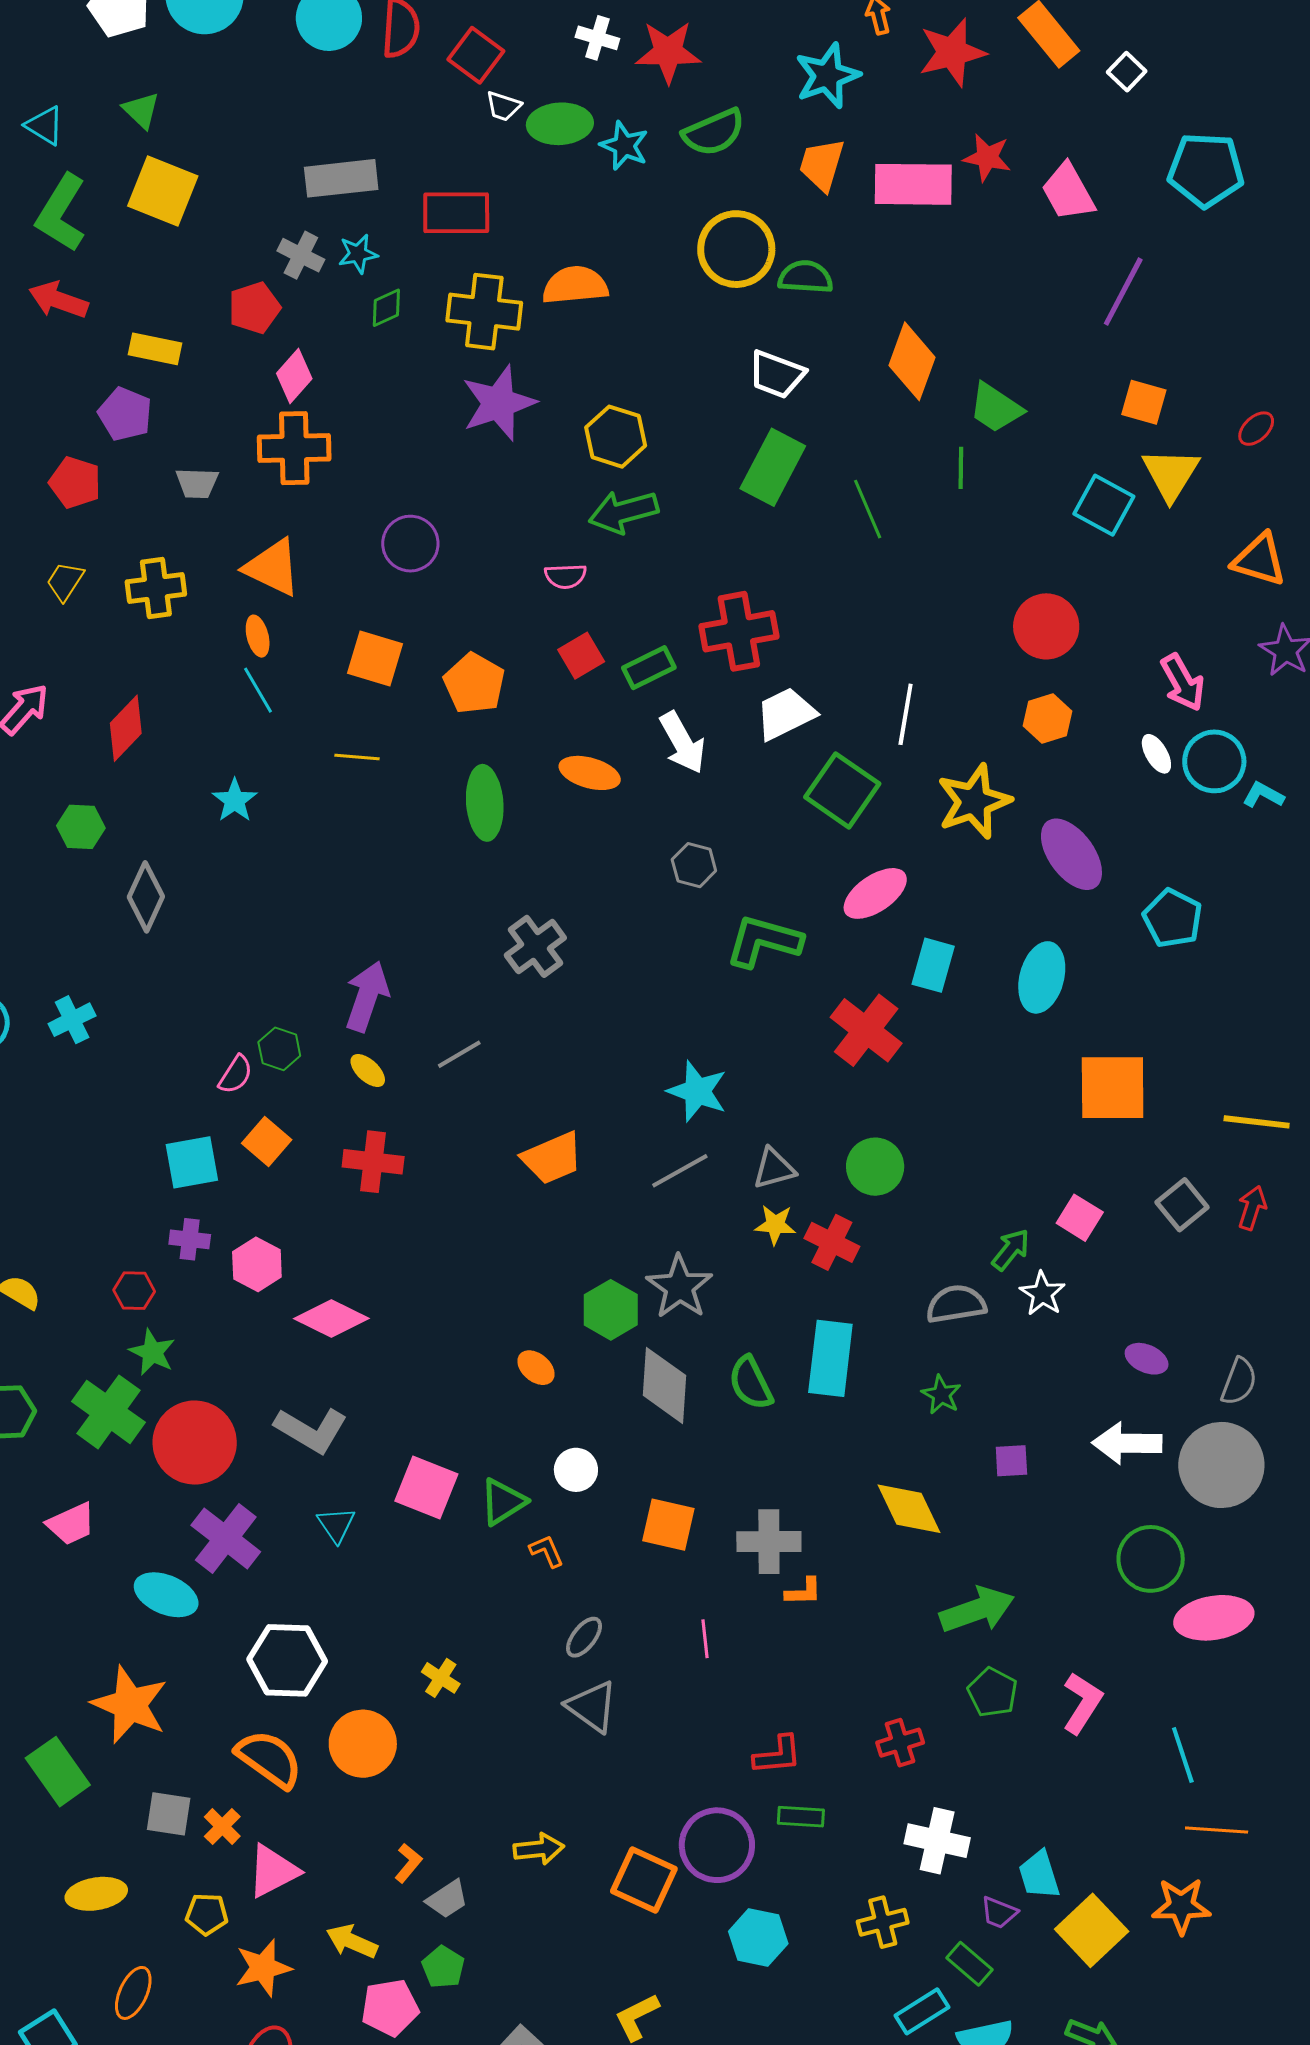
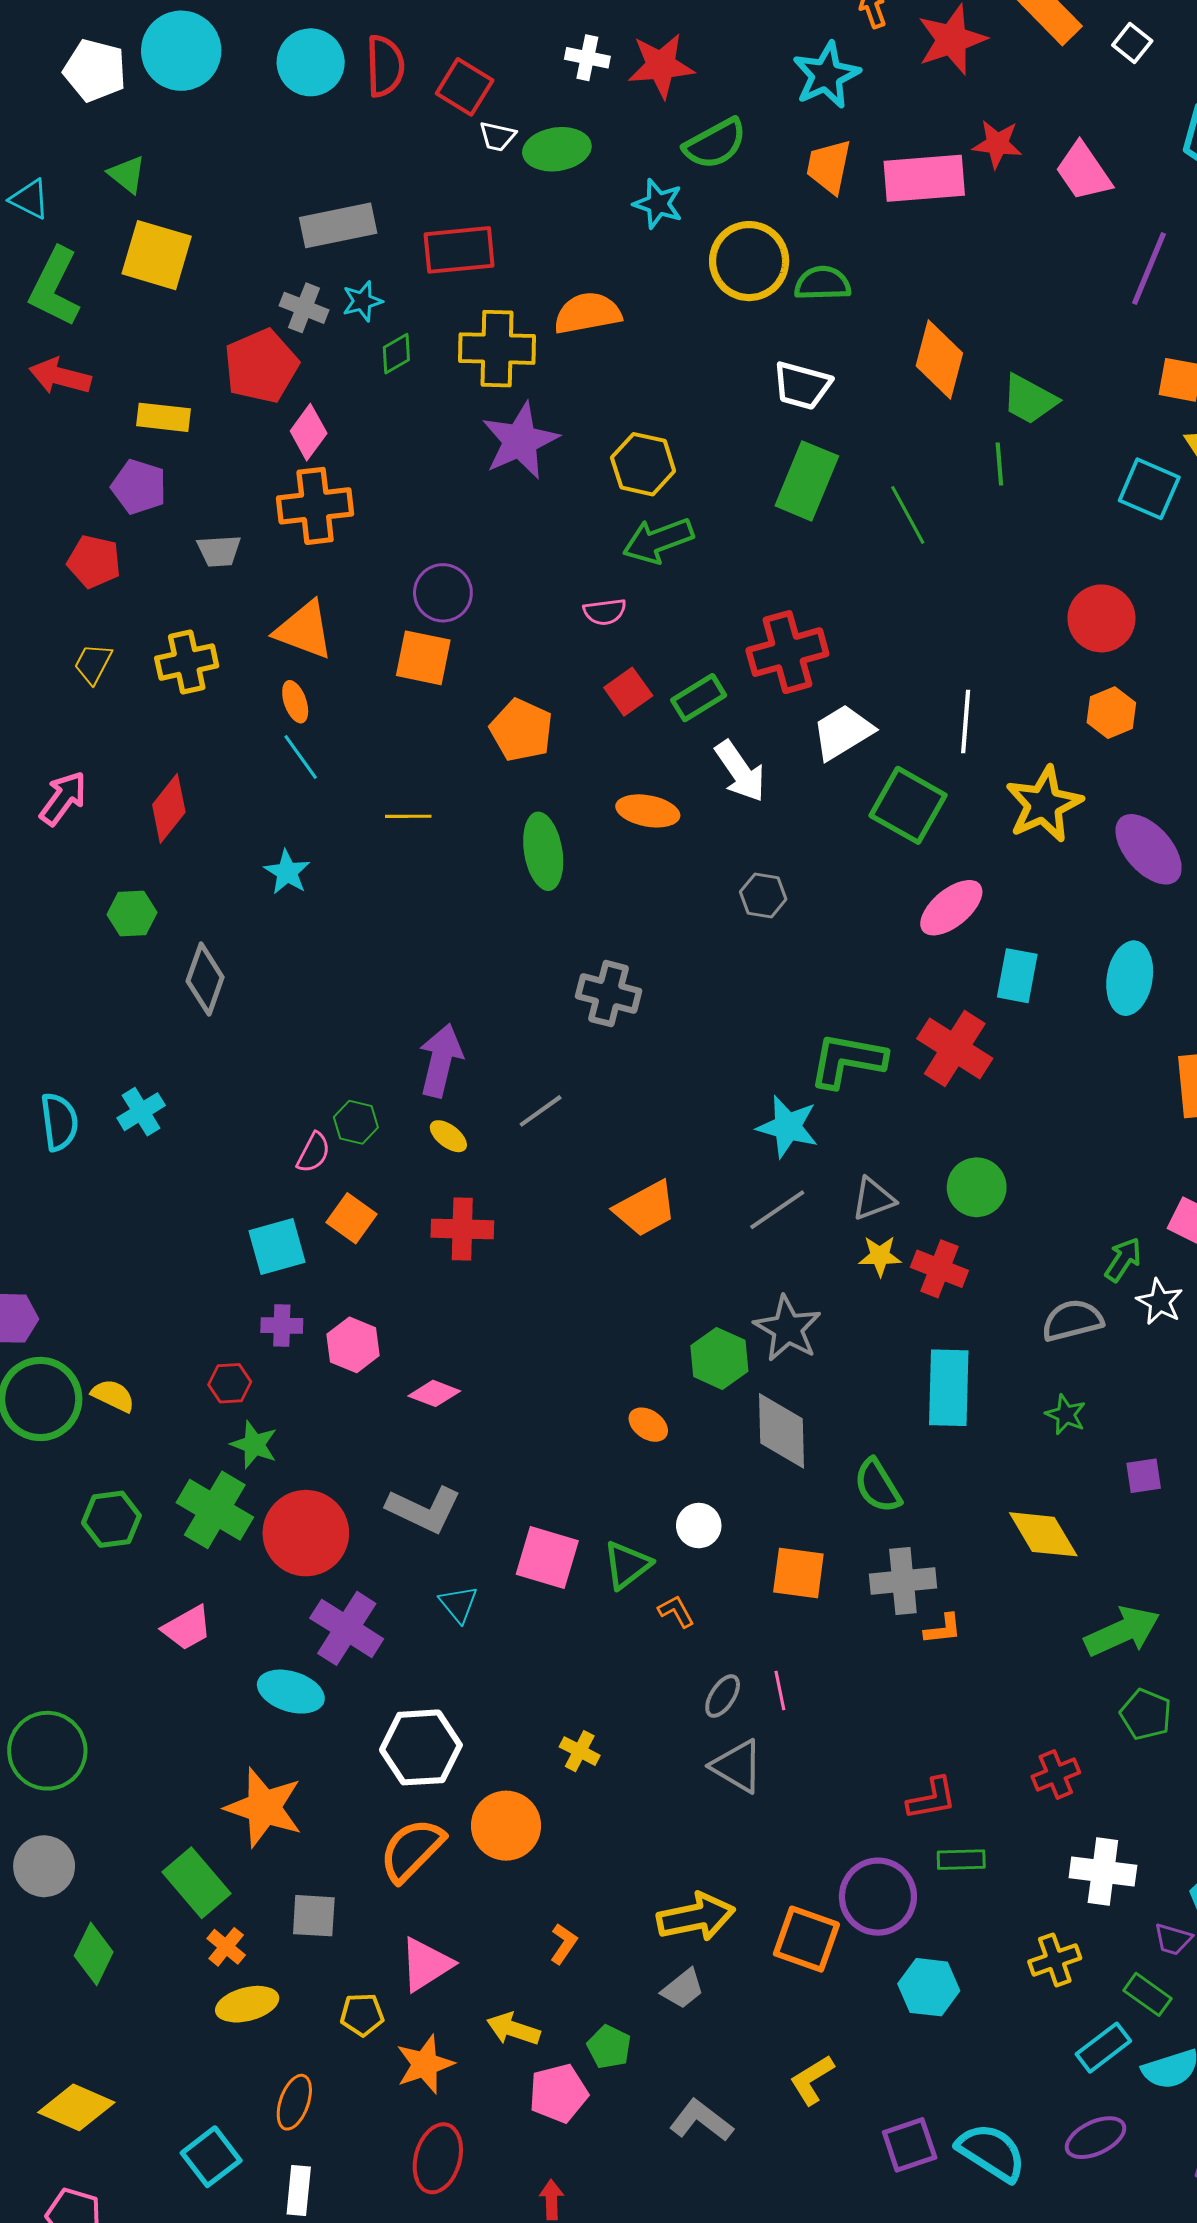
cyan star: (624, 146) -> (658, 204), moved
red pentagon: (254, 308) -> (261, 366), size x1.4
orange square: (375, 659) -> (423, 658), moved
green L-shape: (764, 941) -> (847, 1060), moved
gray cross: (535, 946) -> (609, 994), turned -34
pink diamond: (331, 1319) -> (434, 1393), size x0.7
green semicircle: (751, 1383) -> (878, 1486), moved
pink line: (705, 1639) -> (780, 1690), moved
orange semicircle: (269, 1759) -> (412, 1850), turned -76
orange cross: (222, 1827) -> (226, 1947), moved
yellow arrow: (539, 1849) -> (696, 1917), size x1.5
gray trapezoid: (447, 1899) -> (683, 1989), moved

